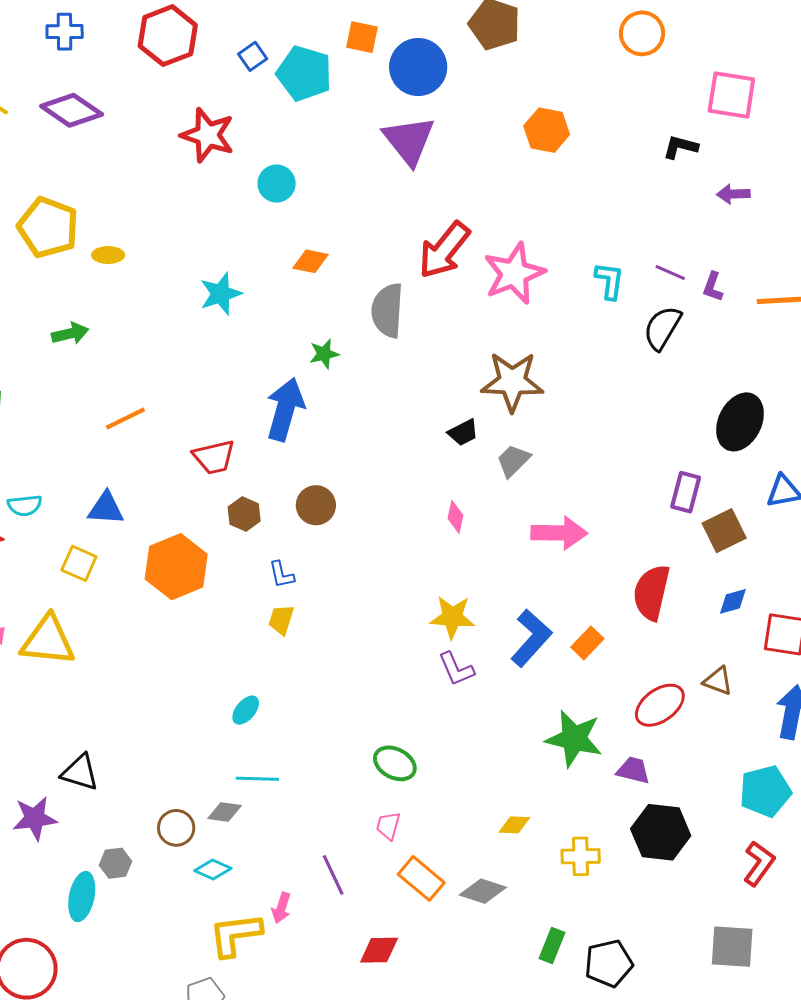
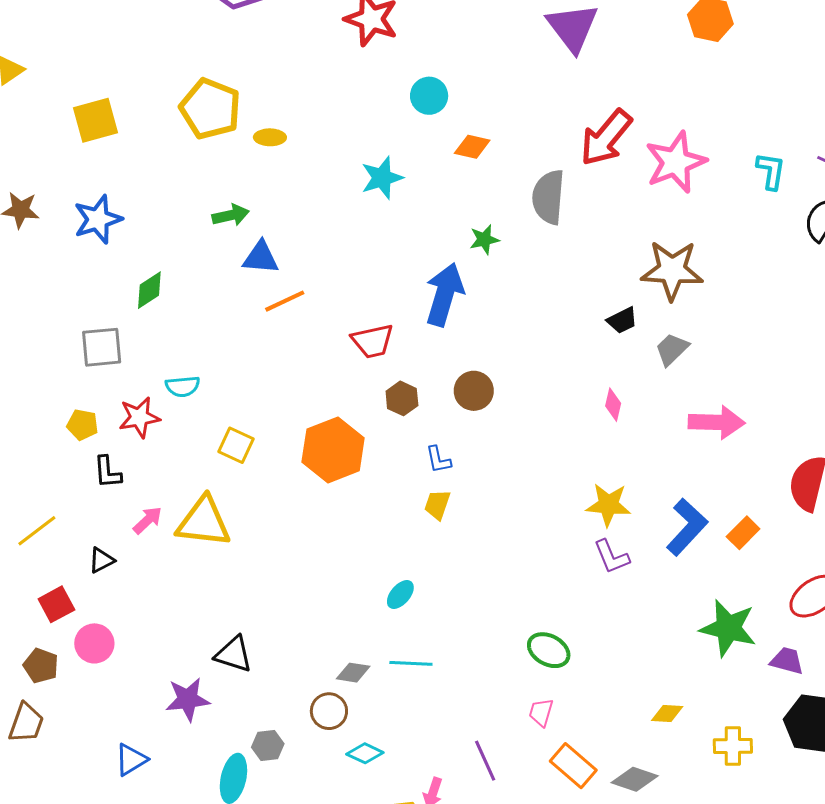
cyan circle: (277, 184) -> (429, 96), moved
blue triangle: (106, 508) -> (261, 258), moved
gray diamond: (225, 812) -> (353, 673), moved

